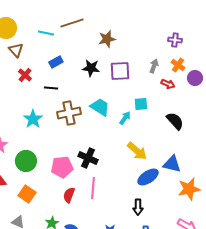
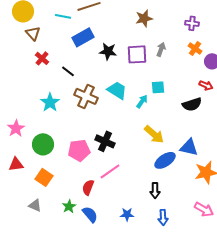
brown star: (107, 39) -> (144, 18), moved
blue rectangle: (56, 62) -> (83, 37), moved, size x1.5
gray arrow: (154, 66) -> (161, 49), moved
red arrow: (168, 84) -> (206, 85), moved
black line: (51, 88) -> (68, 71), turned 32
brown cross: (69, 113) -> (86, 96), turned 35
black semicircle: (175, 121) -> (192, 104), turned 114
pink line: (93, 188) -> (110, 171), turned 50
red semicircle: (69, 195) -> (88, 187), moved

